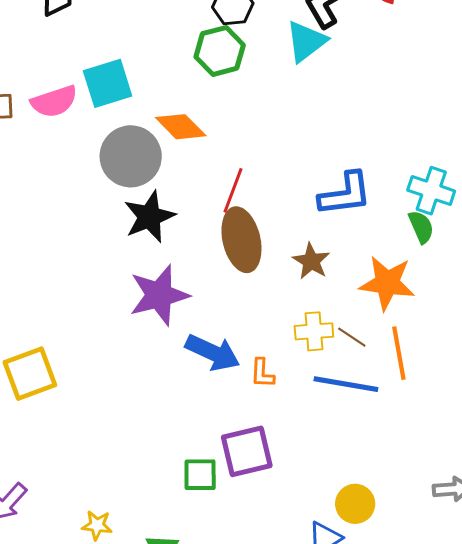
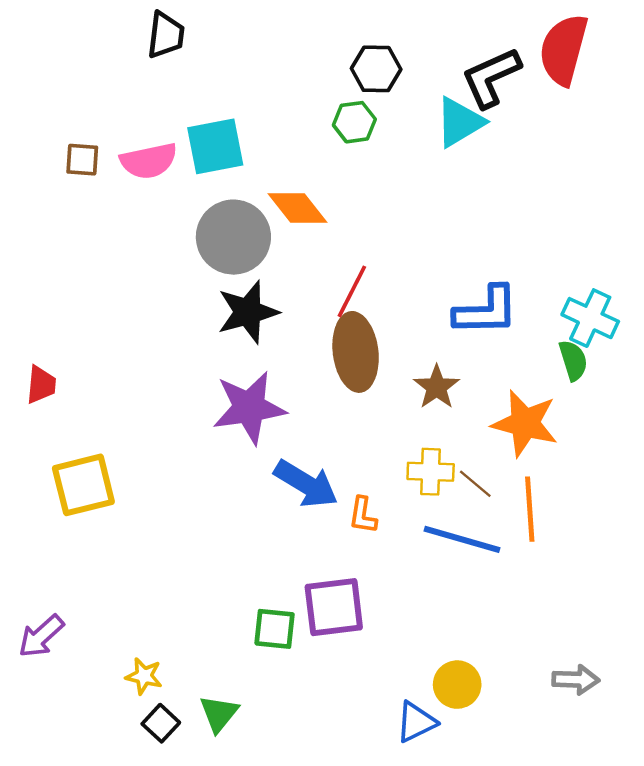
green hexagon: (220, 51) -> (354, 122), size x0.7

